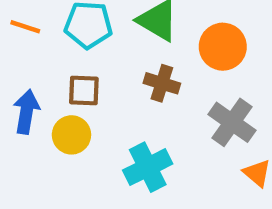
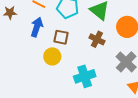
blue arrow: (26, 112) -> (37, 27), moved

